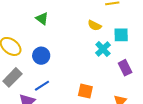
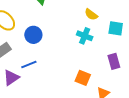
cyan cross: (103, 49) -> (85, 36), moved, turned -35
orange square: (85, 91) -> (83, 78), moved

